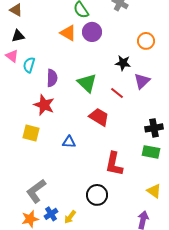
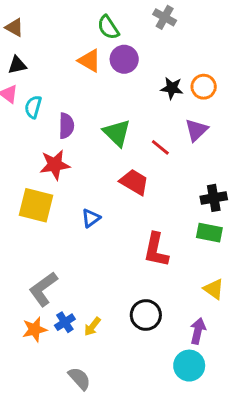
orange circle: (146, 41) -> (204, 87), moved
black star: (123, 63) -> (172, 88), moved
red star: (44, 105) -> (55, 165), turned -30
yellow square: (31, 133) -> (36, 205), size x1.4
blue triangle: (69, 142) -> (91, 218), turned -40
black circle: (97, 195) -> (146, 315), moved

